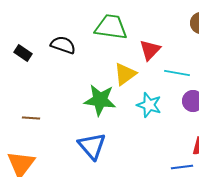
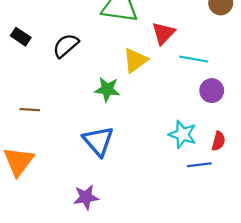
black semicircle: (63, 45) -> (66, 46), moved, turned -60
green star: (100, 100) -> (107, 89), size x0.7
cyan star: (149, 105) -> (183, 134), moved

